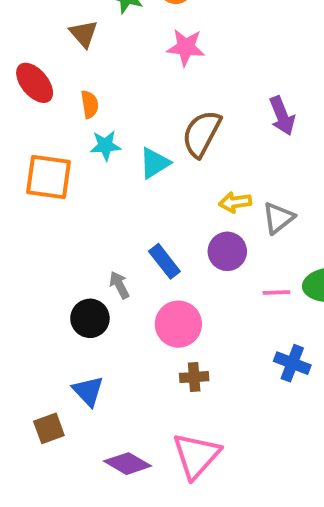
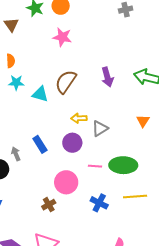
cyan triangle: (154, 163) -> (40, 94), turned 42
pink circle: (178, 324) -> (66, 182), moved
brown cross: (194, 377) -> (49, 205), turned -32

